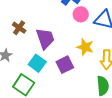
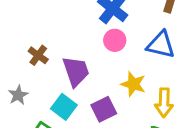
pink circle: (81, 14) -> (115, 40), moved

